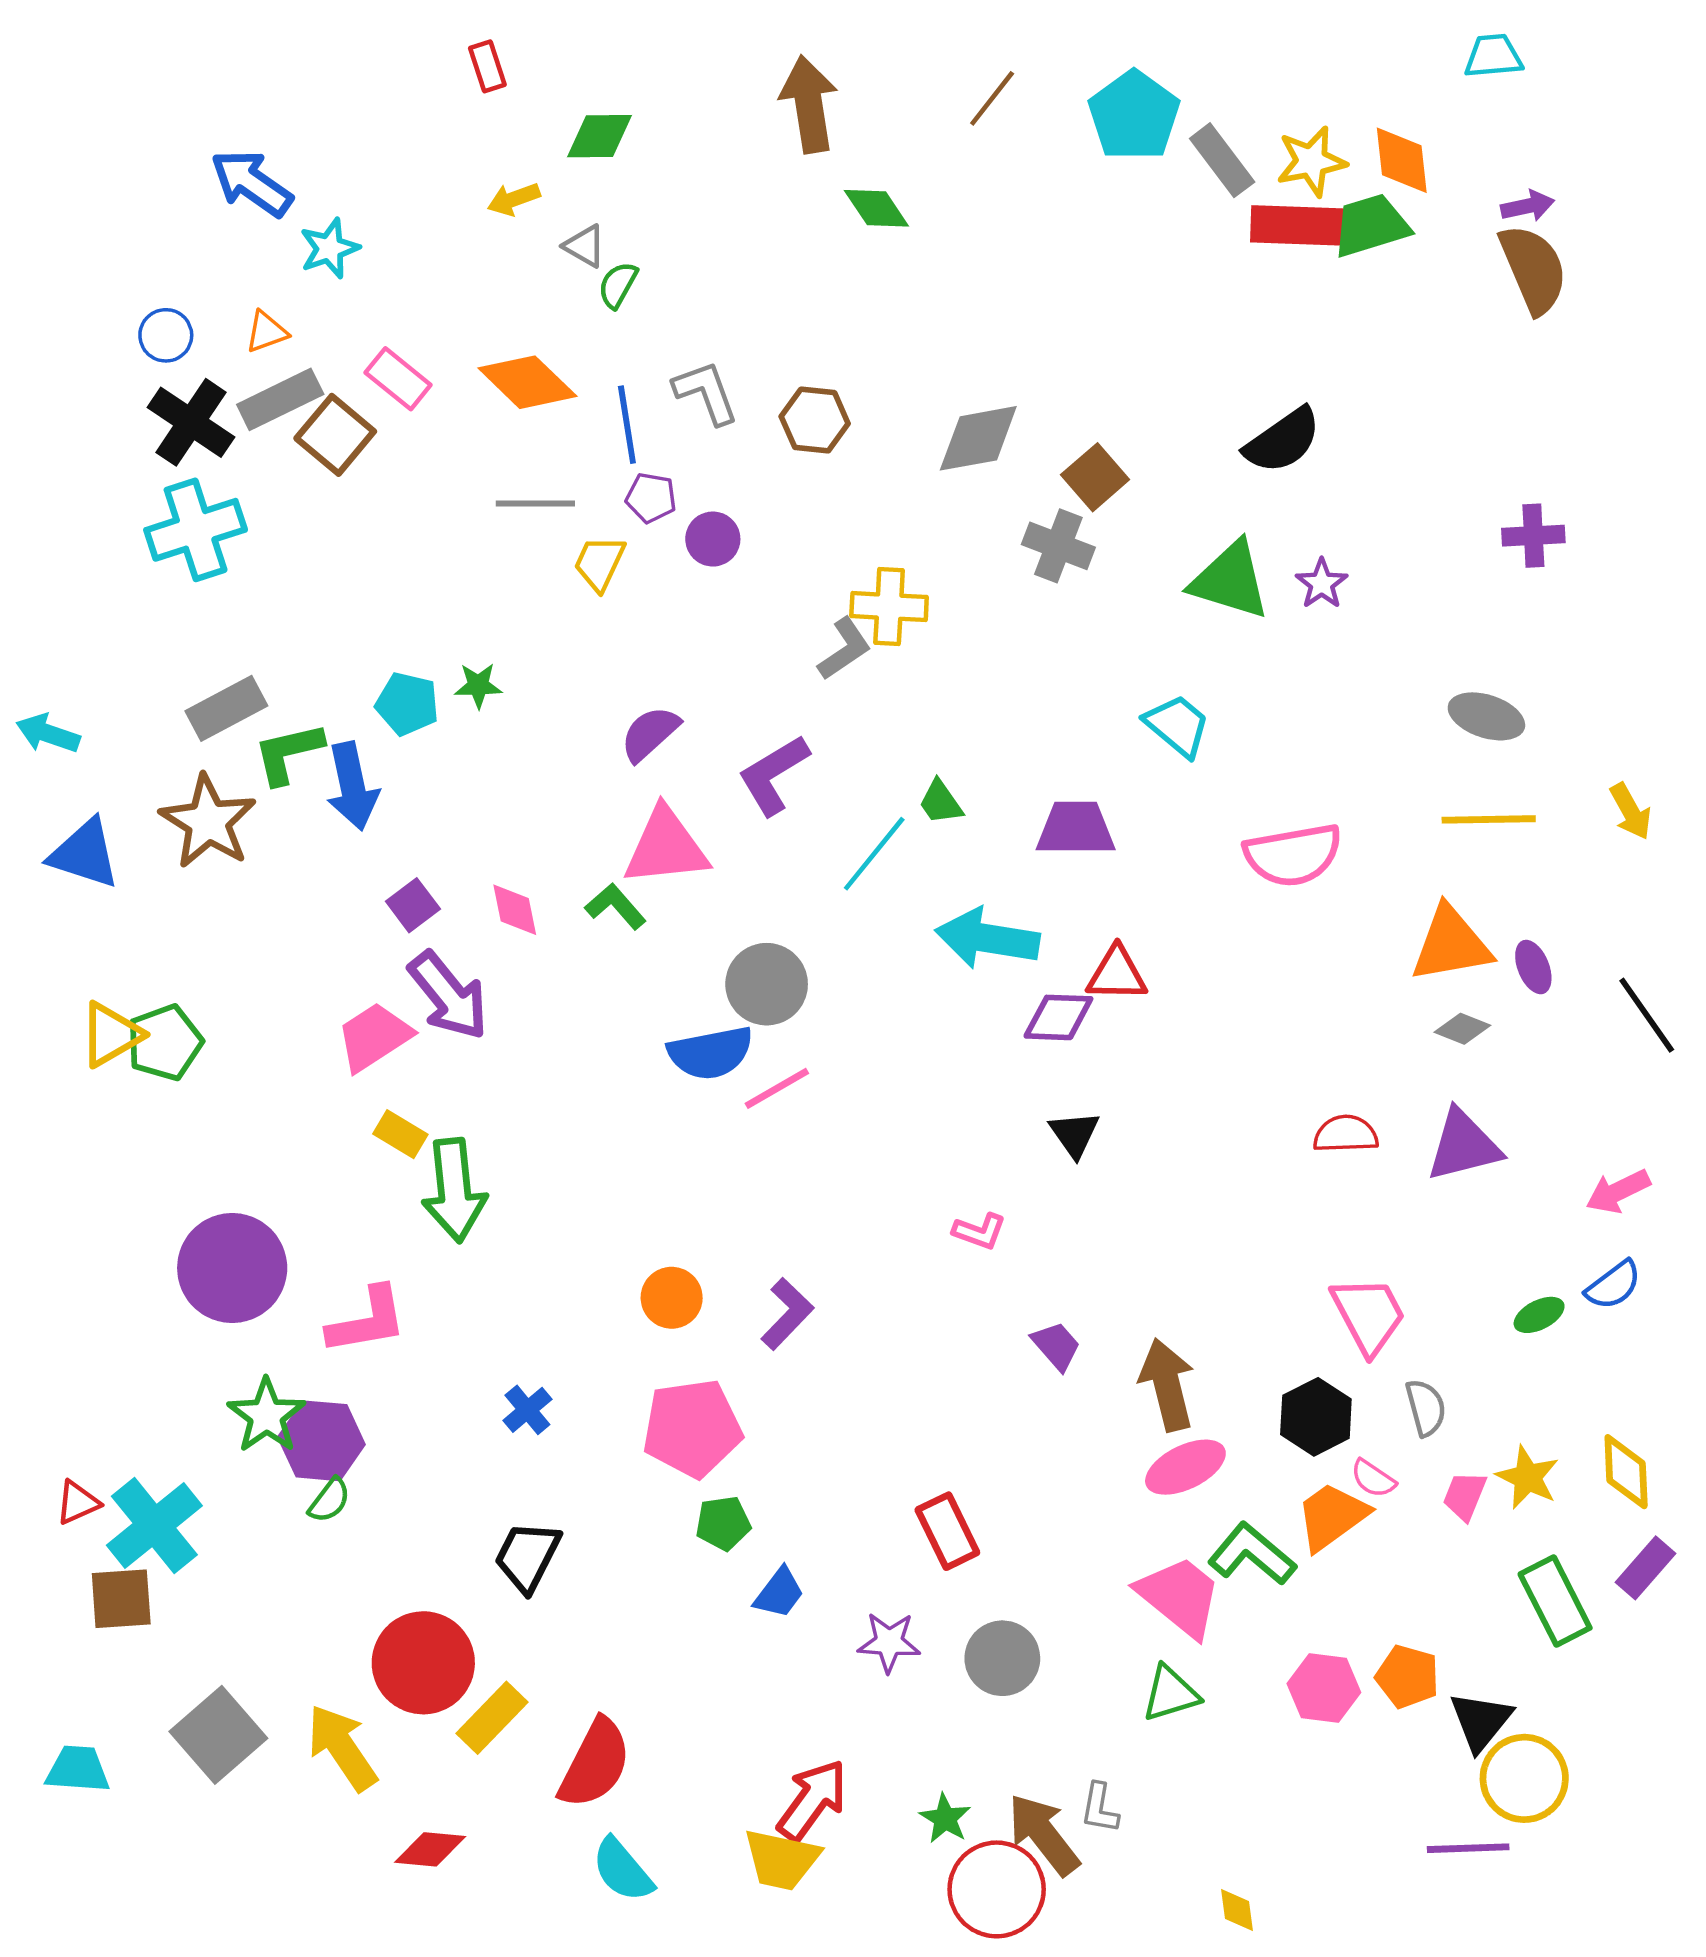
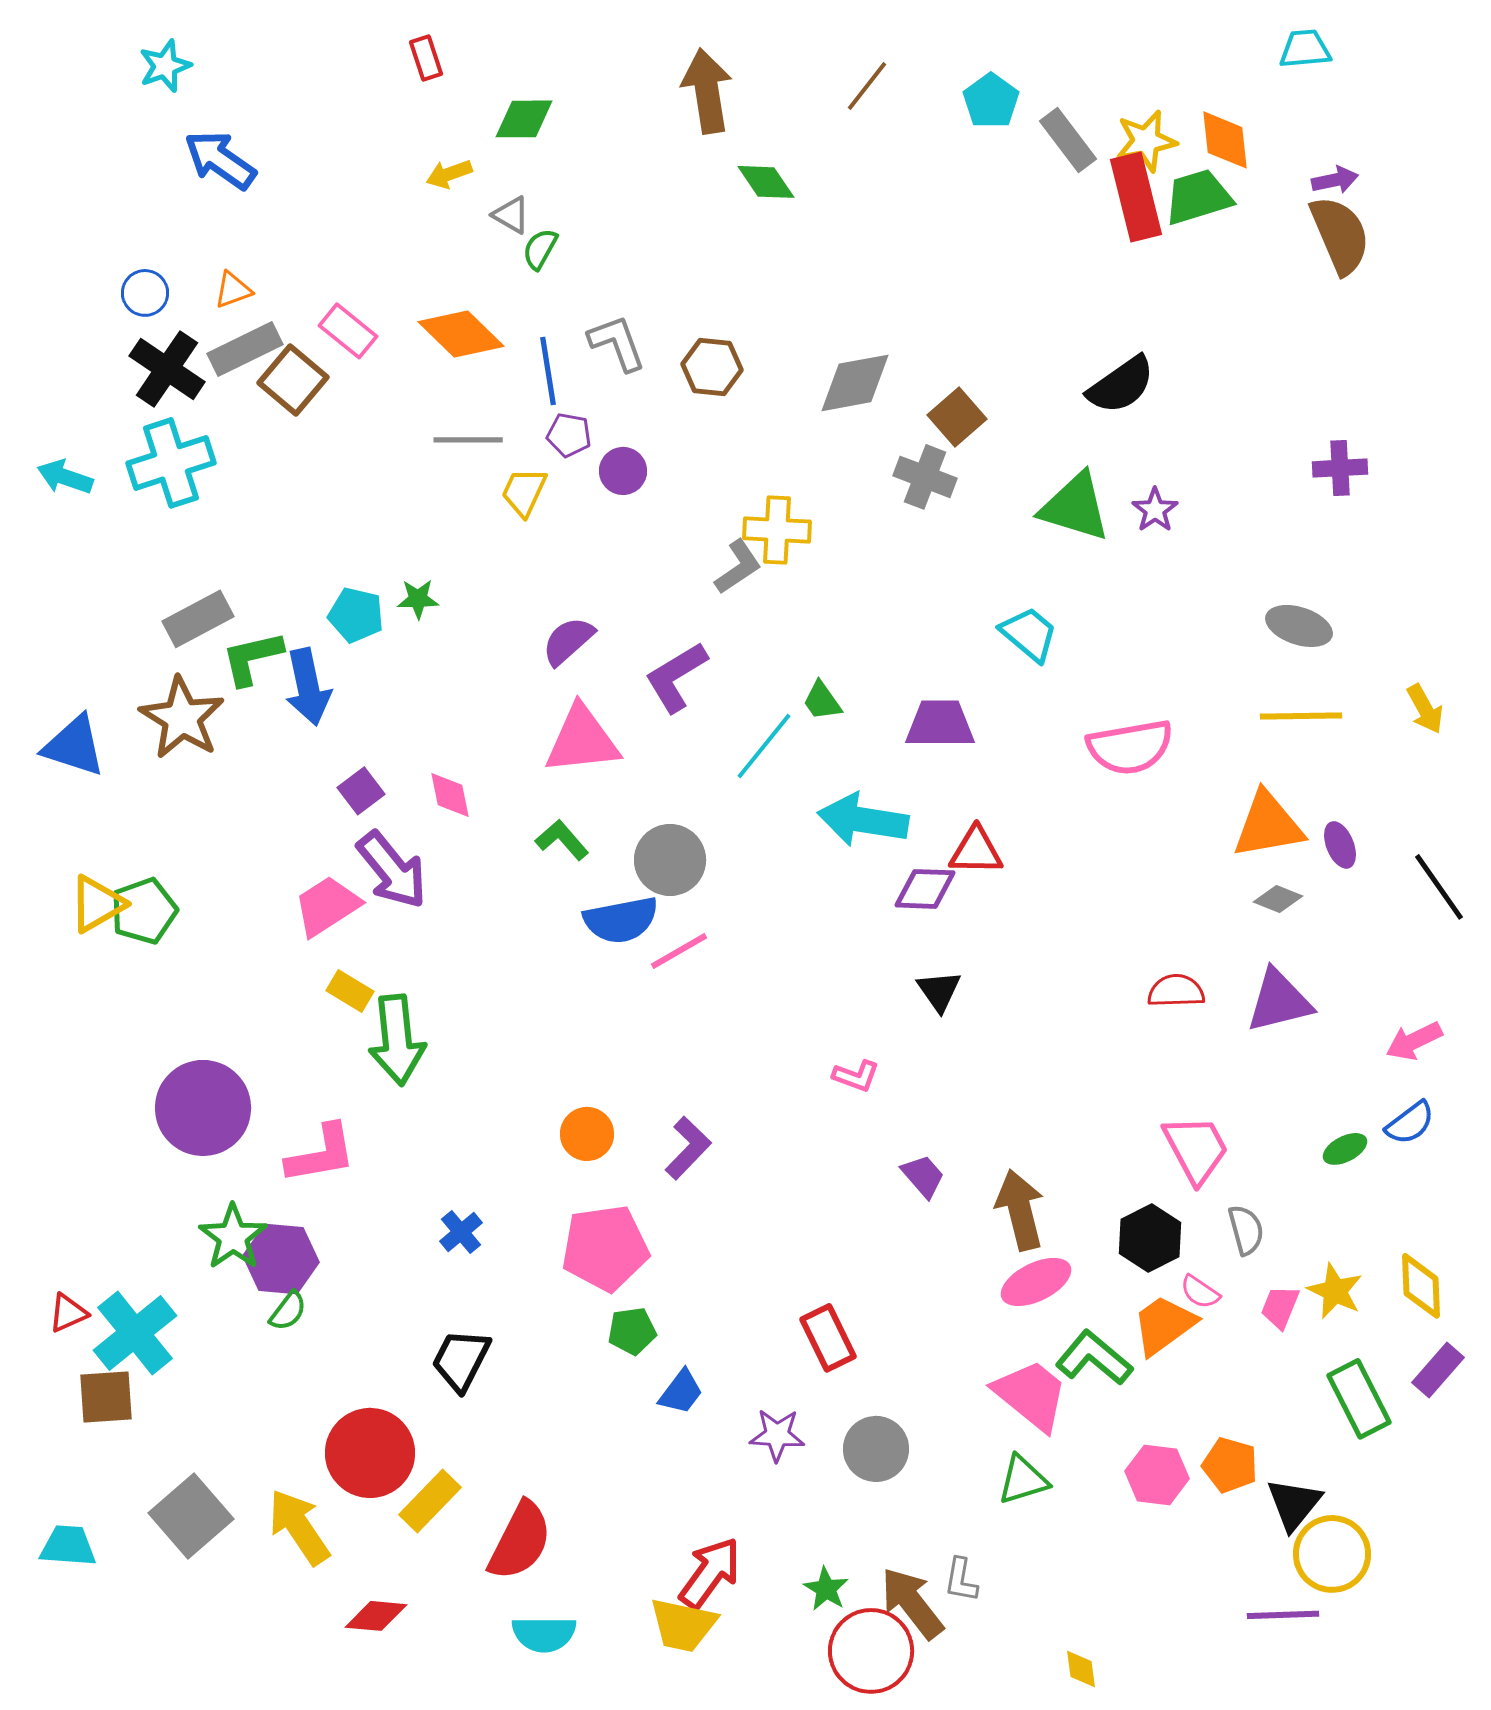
cyan pentagon: (1134, 116) -> (991, 101), size x0.7
red rectangle: (1300, 225) -> (1136, 197), turned 74
cyan star: (329, 248) -> (165, 66), moved
cyan arrow: (48, 734) -> (65, 477), moved
green L-shape: (616, 906) -> (562, 840), moved
cyan semicircle: (622, 1870) -> (544, 1634), turned -50

